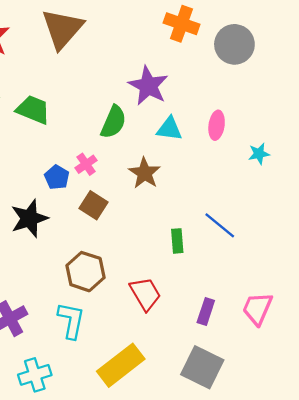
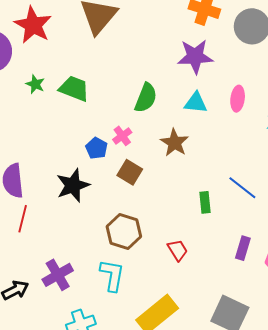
purple star: (148, 86) -> (195, 57), moved, turned -30
red trapezoid: (145, 294) -> (178, 250), size x0.7
purple rectangle: (206, 311) -> (243, 248), moved

